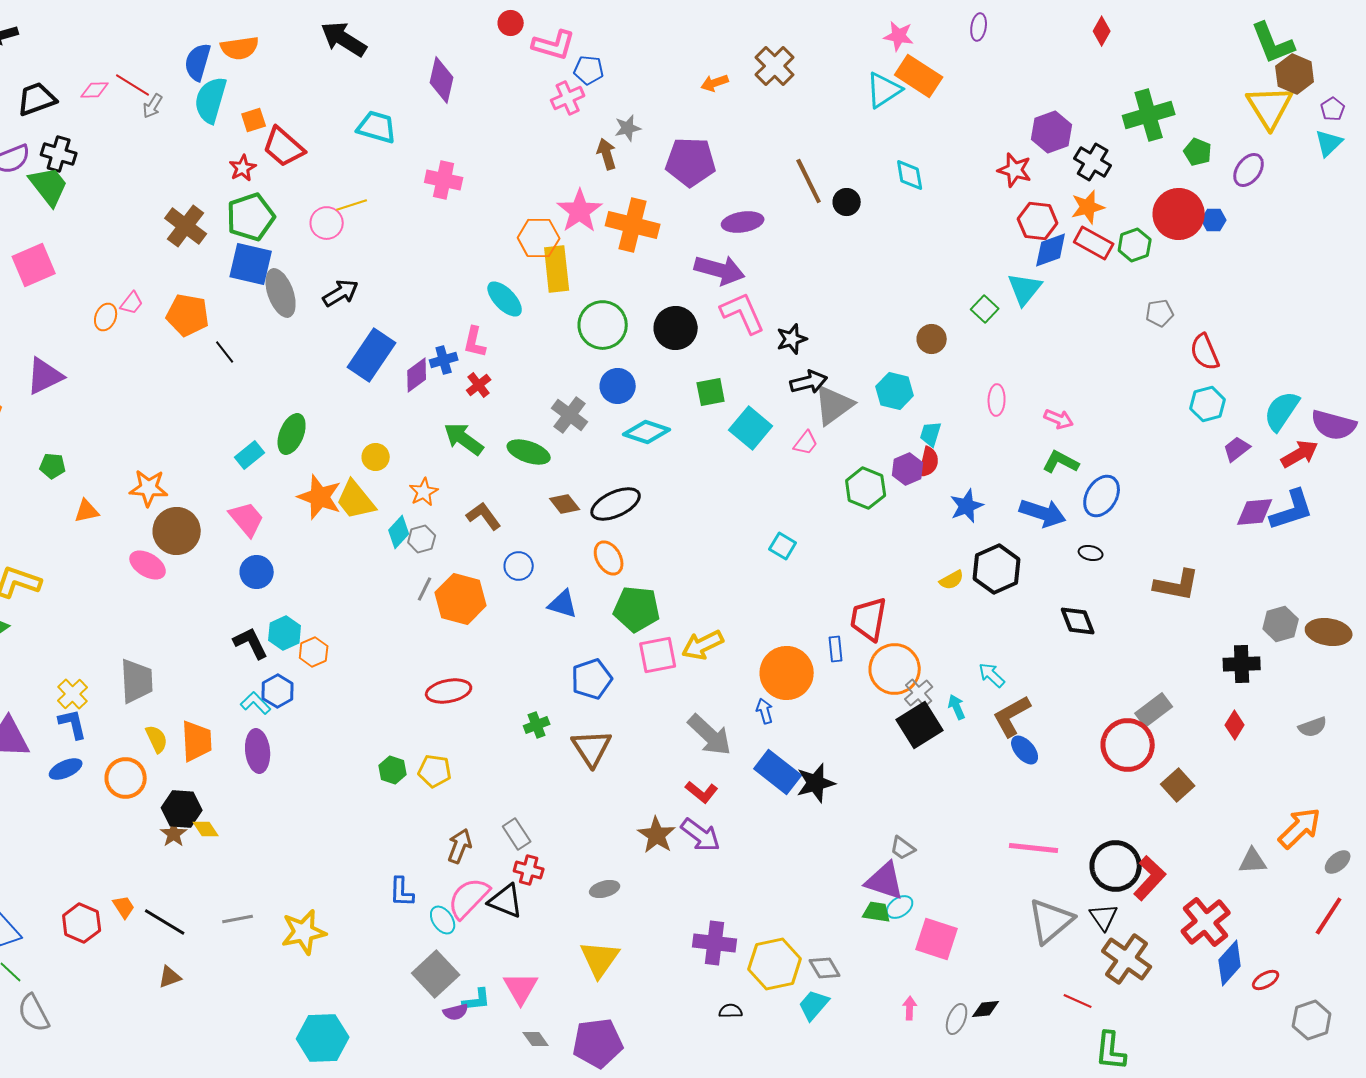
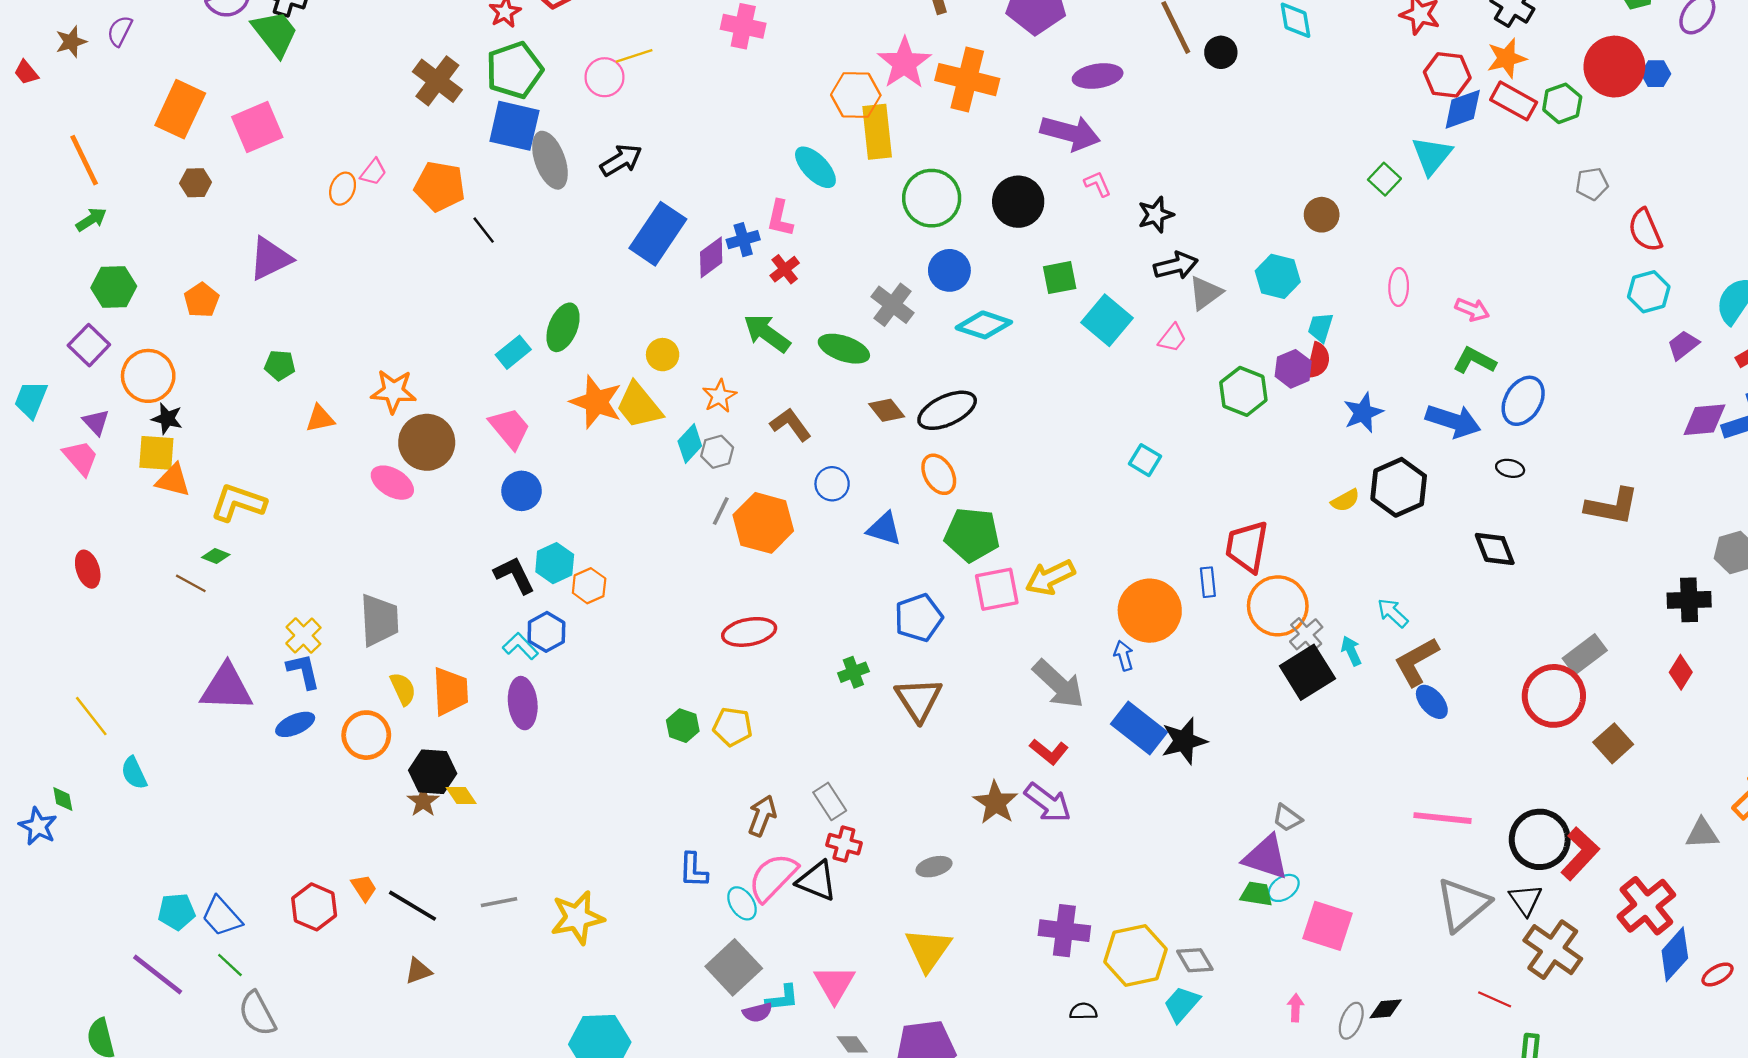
pink L-shape: (743, 313) -> (1098, 184), size x0.5
gray triangle: (834, 405) -> (1205, 293), size x0.7

